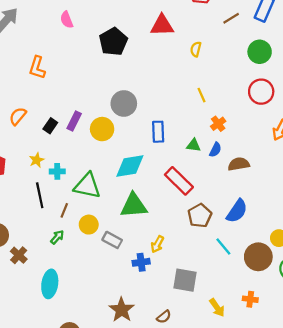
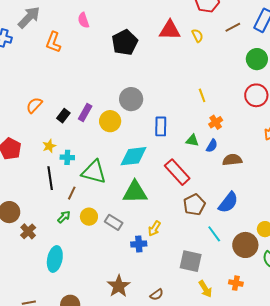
yellow semicircle: (196, 49) -> (197, 36), moved, turned 136
orange L-shape: (37, 68) -> (53, 42), moved
yellow circle: (89, 225) -> (89, 217), moved
gray square: (185, 280) -> (191, 261), moved

